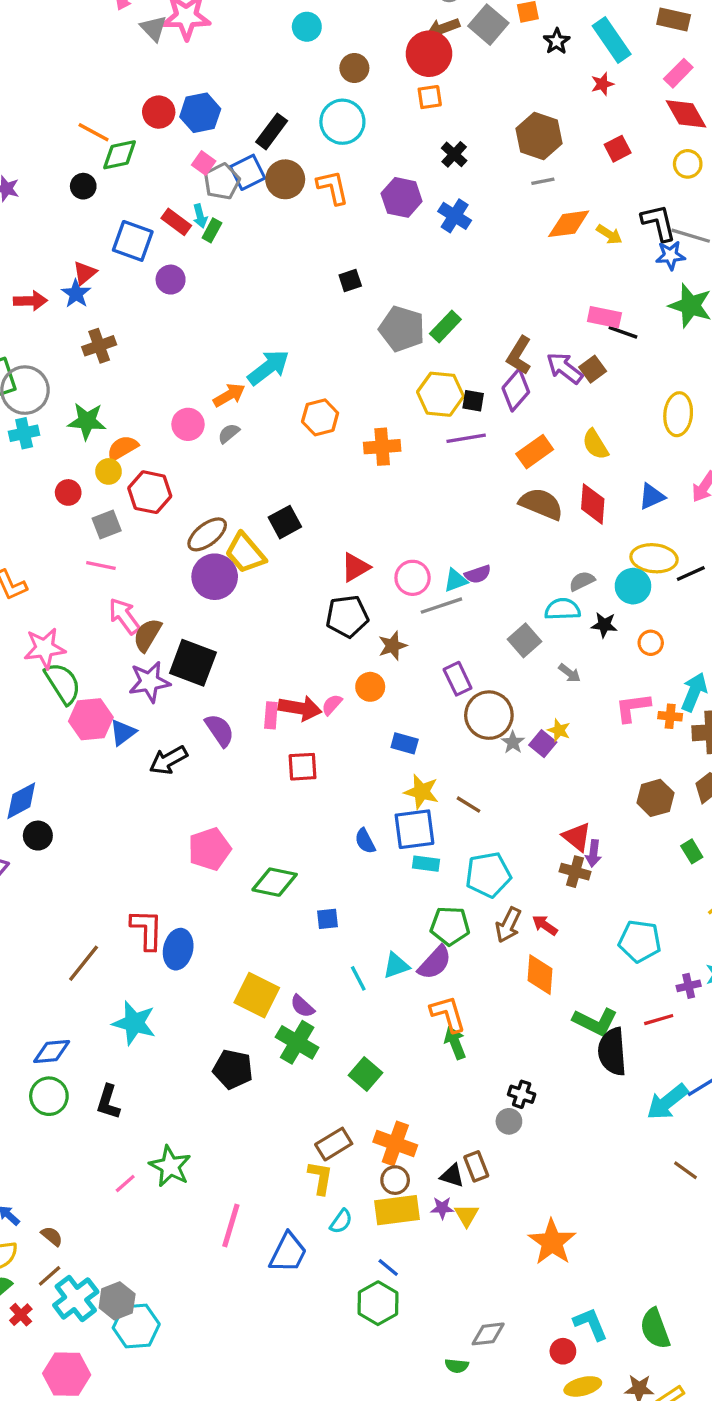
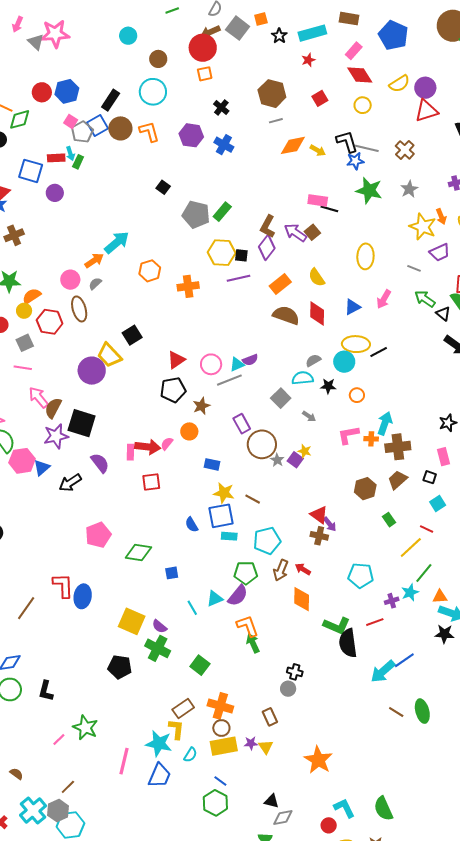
cyan rectangle: (612, 40) -> (312, 33), turned -68
red rectangle: (176, 222) -> (56, 158), turned -36
black square: (350, 281) -> (163, 187), turned -32
brown ellipse: (207, 534) -> (79, 309), moved, turned -65
purple arrow: (593, 853) -> (330, 524), turned -42
cyan star: (134, 1023) -> (159, 744), moved
black triangle: (452, 1176) -> (272, 801), moved
brown line: (50, 1276) -> (68, 787), moved

